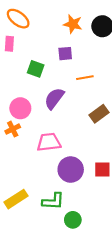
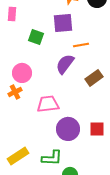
purple square: (65, 54) -> (63, 23), size x1.5
purple semicircle: (54, 98) -> (65, 64), moved

